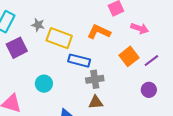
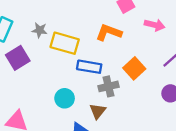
orange square: (129, 56) -> (134, 68), moved
cyan circle: (44, 84) -> (65, 98), moved
brown triangle: (96, 102) -> (98, 111), moved, turned -42

